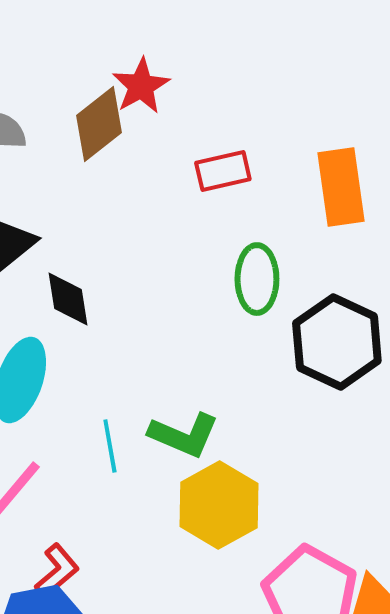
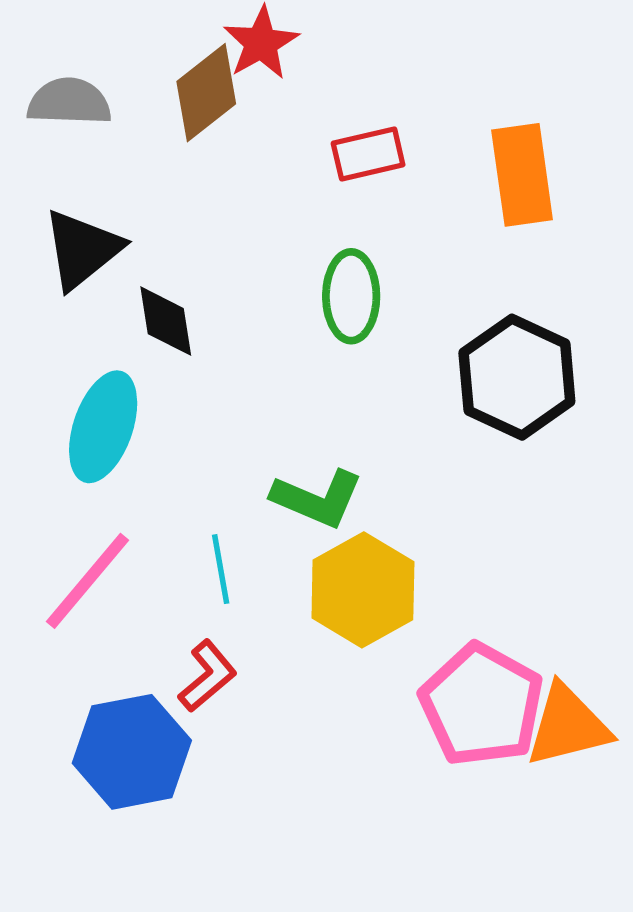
green ellipse: (257, 279) -> (351, 296), moved
cyan line: (110, 446) -> (221, 569), moved
red L-shape: (57, 571) -> (208, 676), moved

